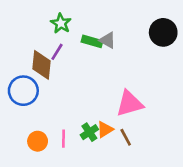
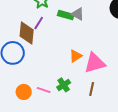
orange triangle: (105, 130) -> (76, 56), moved
brown line: (126, 137) -> (92, 89), turned 40
pink line: (63, 139) -> (44, 90), turned -72

